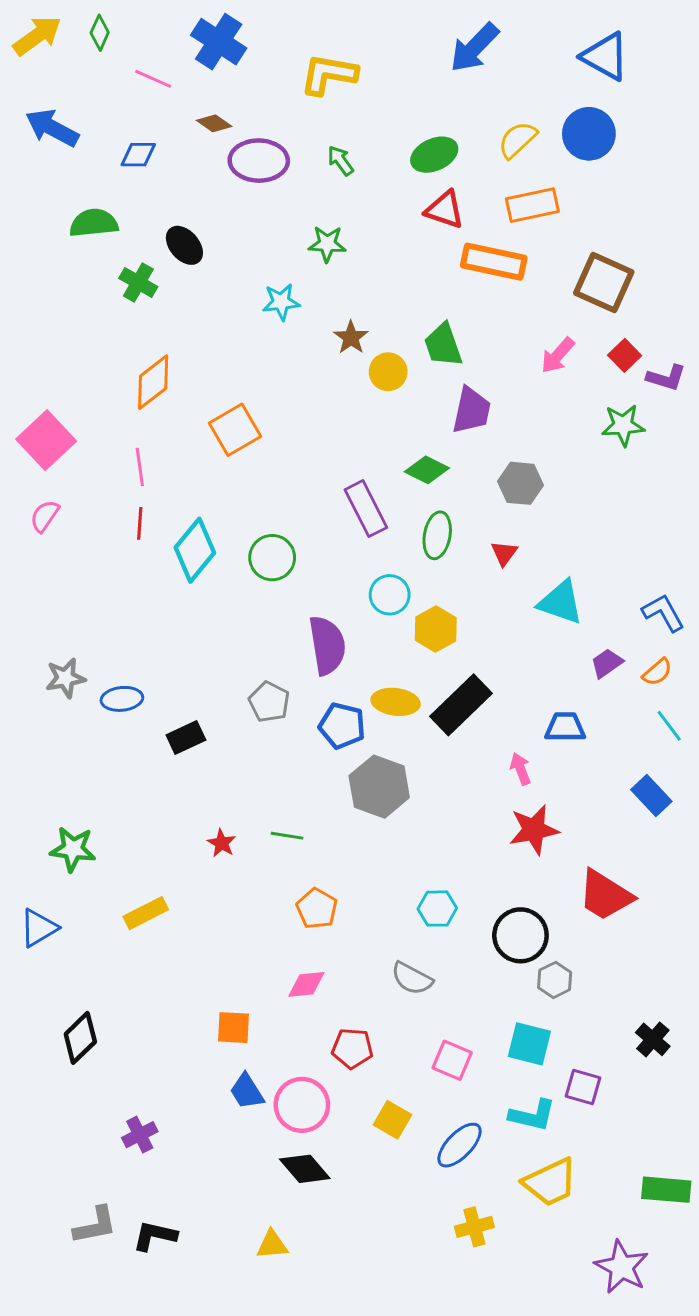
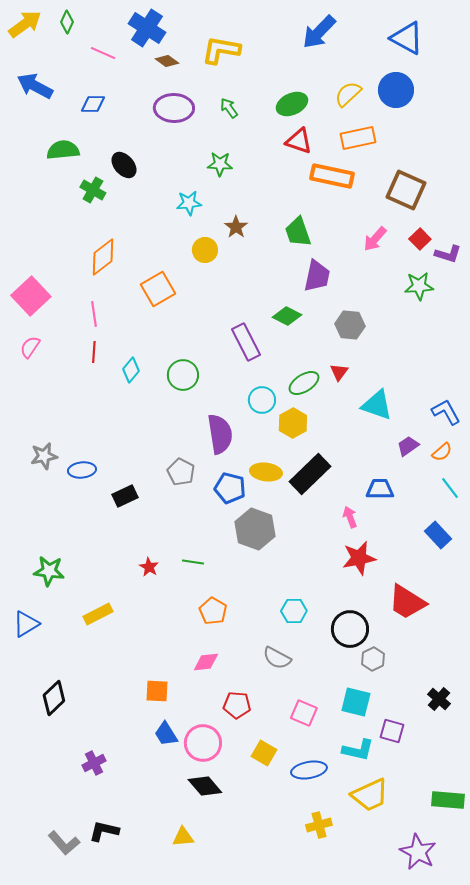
brown diamond: (214, 123) -> (167, 61), moved
yellow circle: (388, 372) -> (205, 250), moved
green ellipse: (437, 535) -> (304, 383), moved, turned 48
cyan diamond: (195, 550) -> (131, 370), size x0.6
blue ellipse: (460, 1145) -> (309, 770), turned 36
gray L-shape: (95, 1225) -> (64, 843), moved, turned 60

